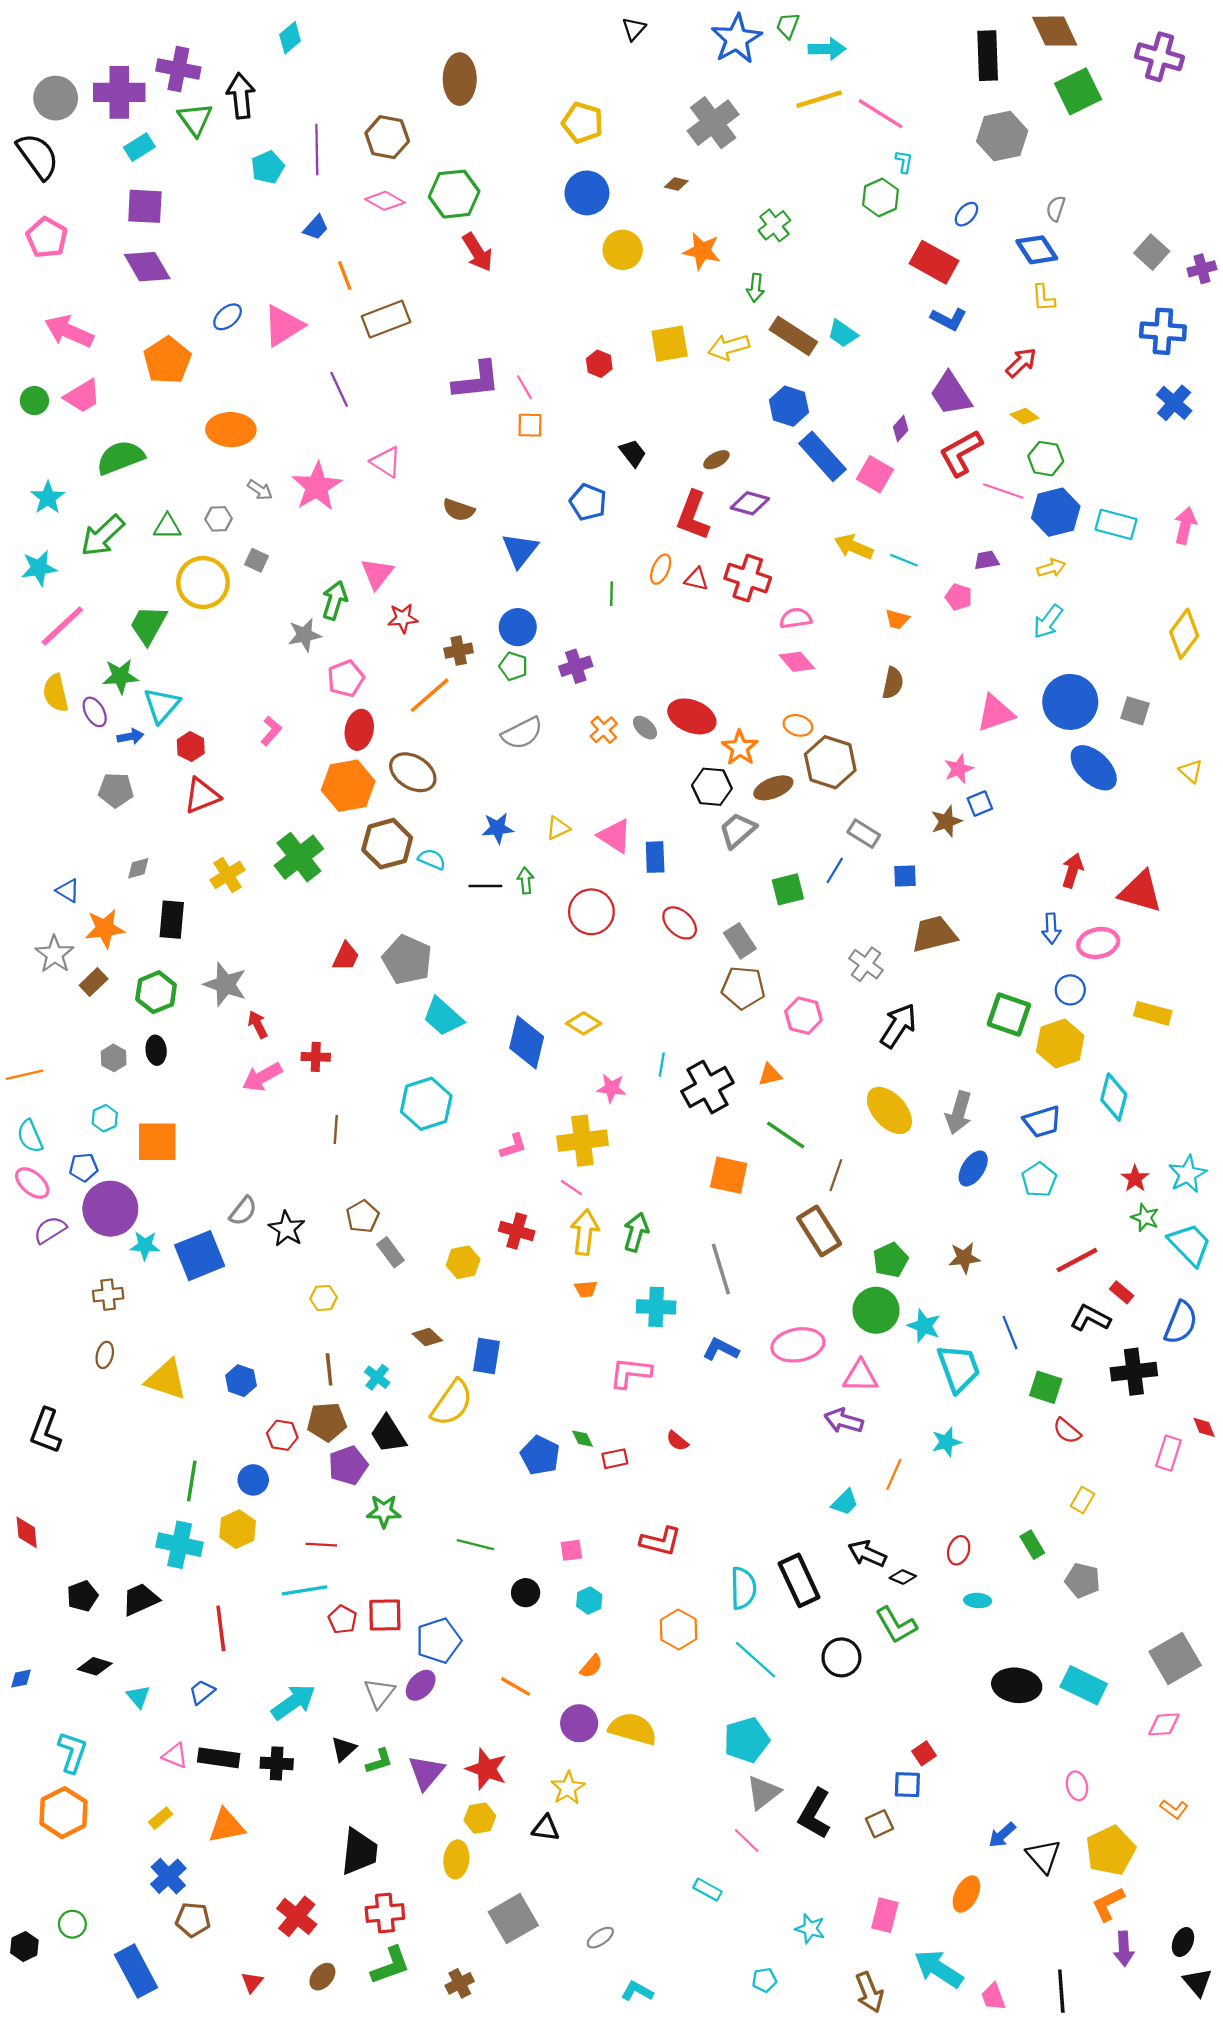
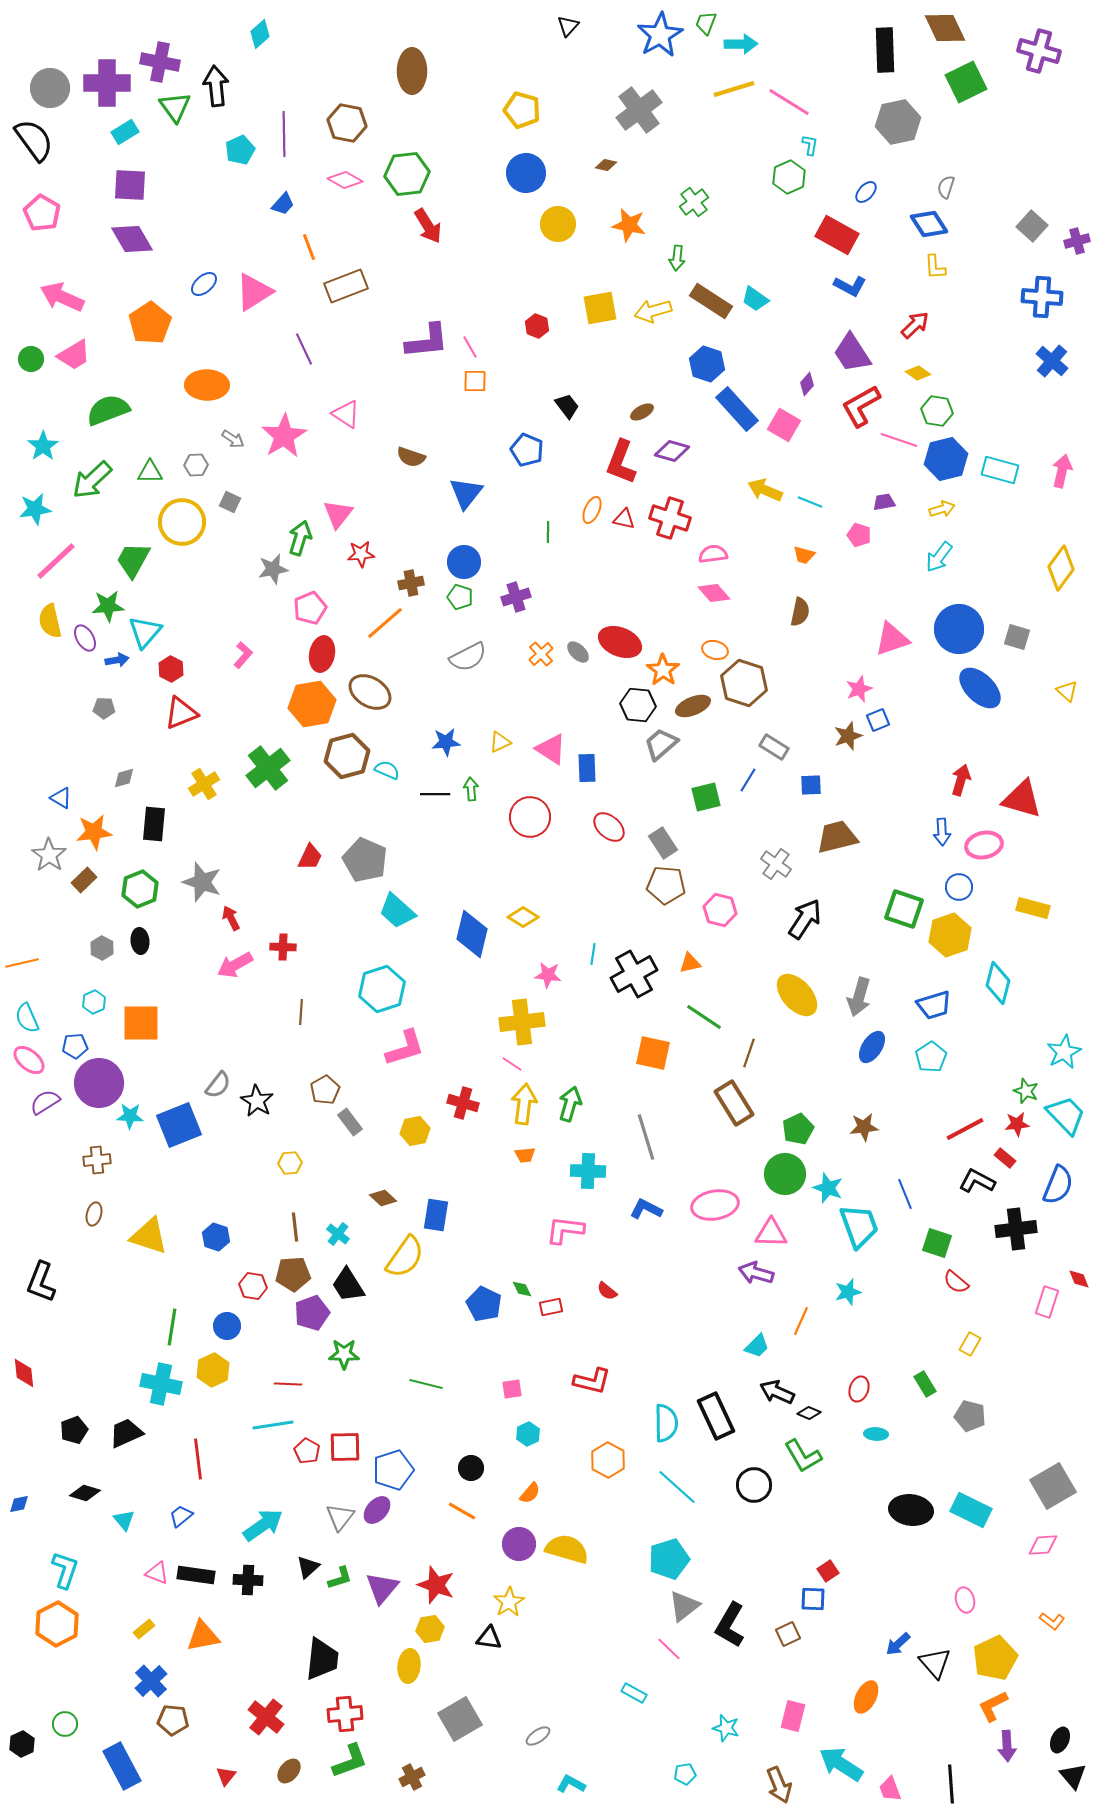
gray pentagon: (116, 790) -> (104, 708), size x0.7
pink L-shape: (513, 1146) -> (405, 1048), moved, size x1.6
red star: (1135, 1179) -> (1017, 1124), moved, turned 30
black circle: (526, 1593) -> (471, 1468), moved

